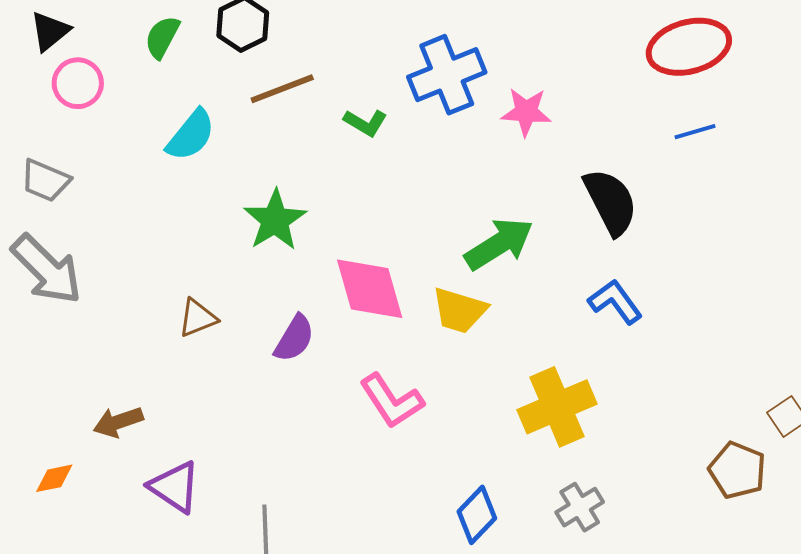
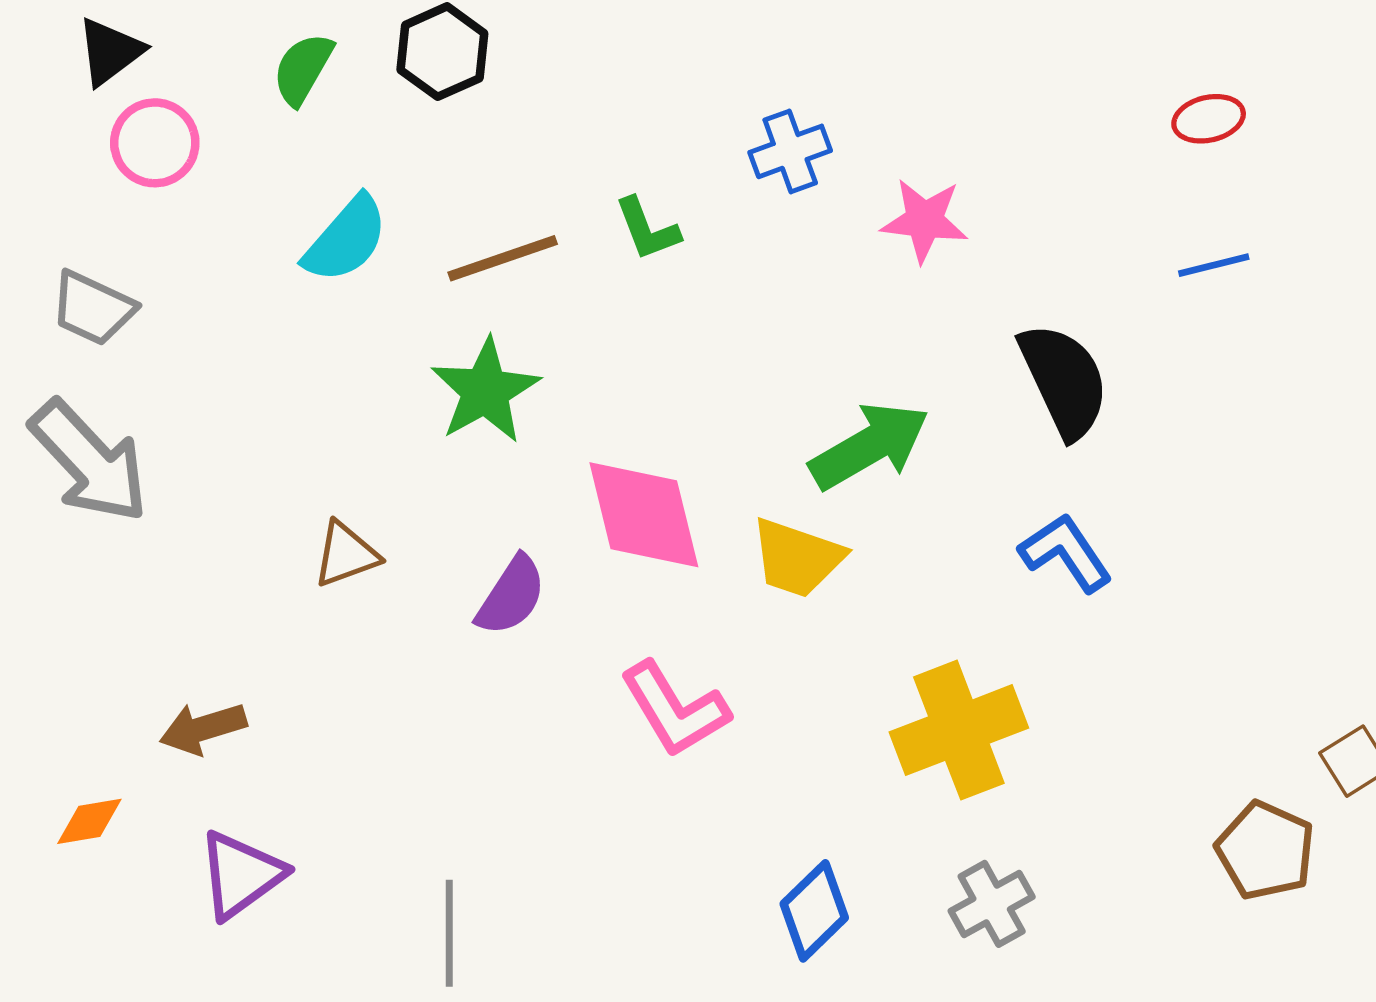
red ellipse: (689, 47) -> (1209, 119), size x0.5
blue cross: (447, 75) -> (790, 151), size x0.6
brown line: (282, 89) -> (503, 258), moved
green L-shape: (365, 123) -> (647, 229), turned 36
purple triangle: (175, 487) -> (241, 875), moved, turned 48

